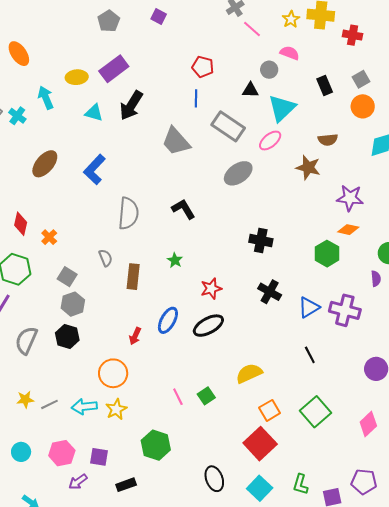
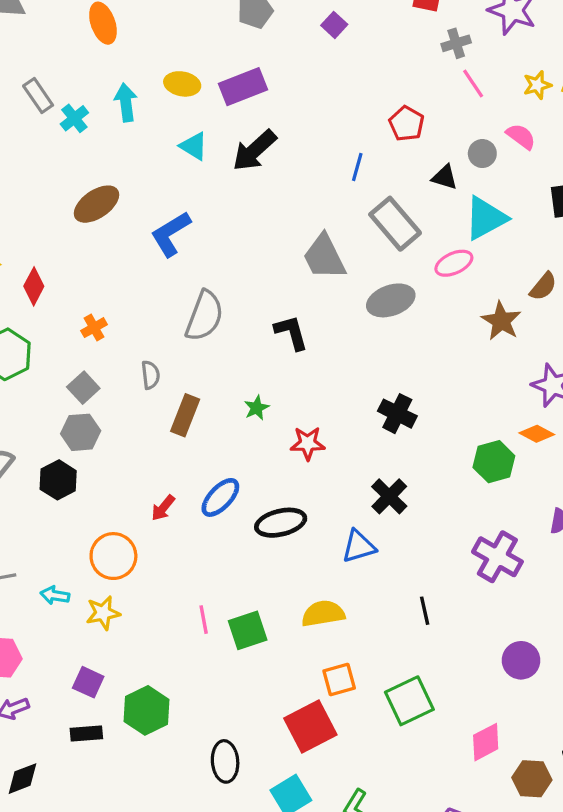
red pentagon: (203, 67) -> (407, 124), moved
brown semicircle: (328, 140) -> (543, 286), turned -60
gray trapezoid: (176, 141) -> (324, 257), moved
orange cross: (49, 237) -> (94, 328), moved
red star: (211, 289) -> (308, 443), moved
blue triangle: (309, 307) -> (359, 546), moved
green square: (206, 396) -> (248, 630), size x1.4
cyan arrow: (84, 407) -> (55, 595), size x0.7
green hexagon: (156, 445) -> (146, 710), moved
purple square: (99, 457) -> (88, 682), moved

